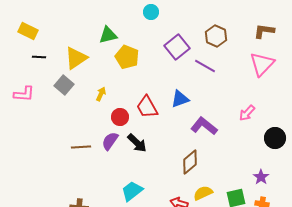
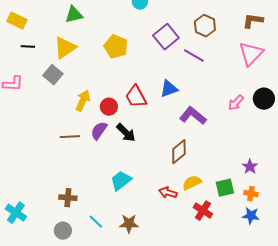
green triangle: (108, 35) -> (74, 15), moved
yellow arrow: (101, 94) -> (83, 101), moved, size x1.5
black circle: (275, 138) -> (264, 99), moved

